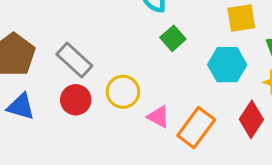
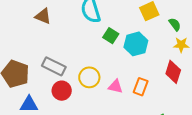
cyan hexagon: (227, 65) -> (136, 44), moved
orange rectangle: (196, 128) -> (141, 87), size x0.7

